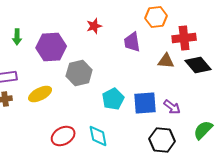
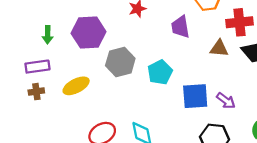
green arrow: (17, 37) -> (48, 35), moved
cyan pentagon: (113, 99) -> (160, 72), moved

